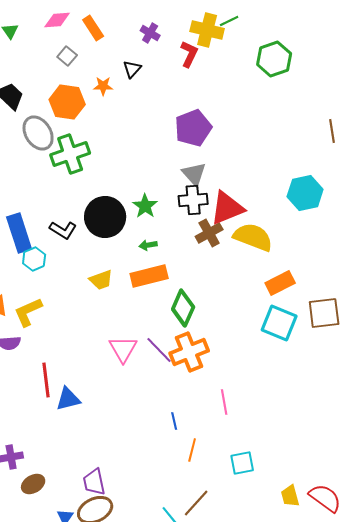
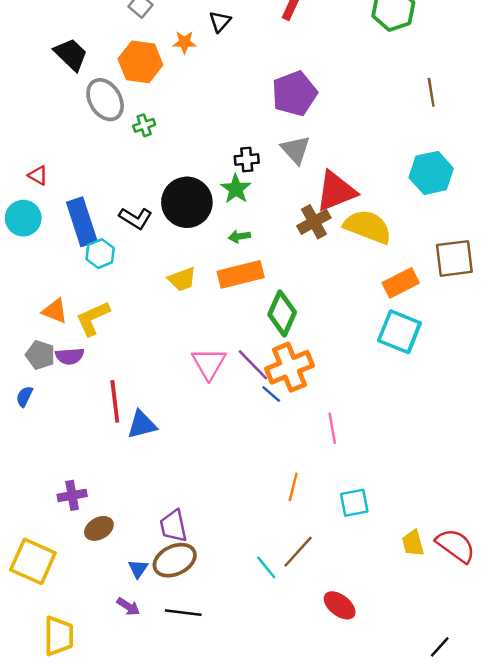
brown line: (332, 131) -> (431, 92), moved
green cross: (70, 154) -> (144, 125), size x0.5
black cross: (193, 200) -> (247, 160), moved, size x0.7
brown square: (324, 313) -> (454, 258), moved
blue line: (174, 421) -> (271, 394), moved, turned -36

